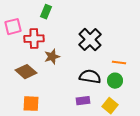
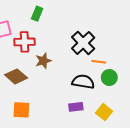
orange line: (119, 63) -> (99, 62), moved
green circle: (115, 81) -> (109, 77), moved

